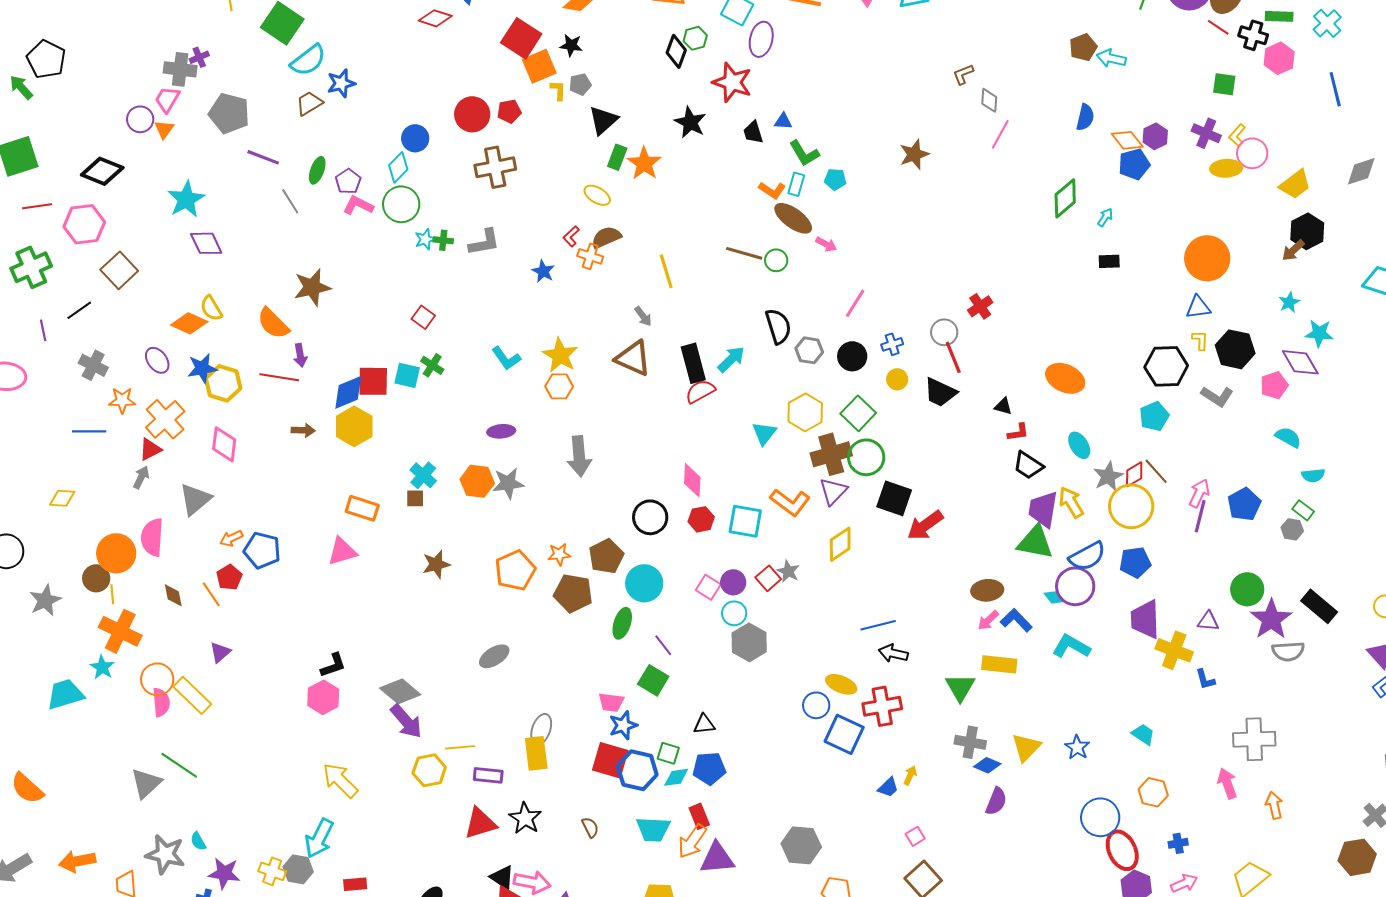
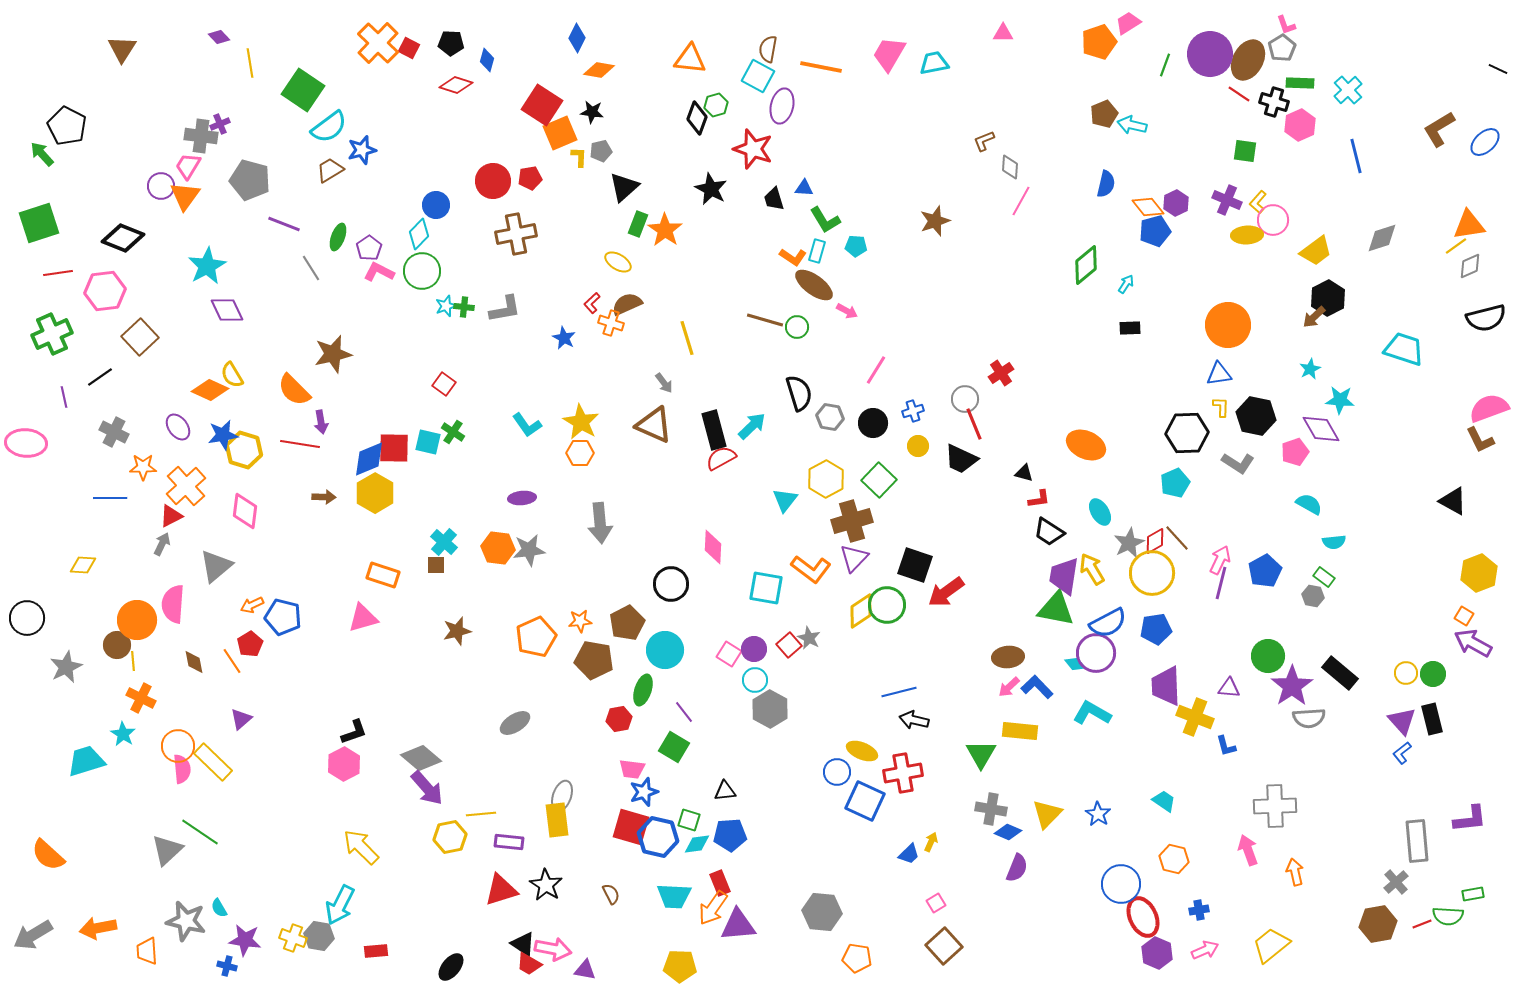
orange triangle: (164, 129) -> (185, 196), size x1.5
green circle: (866, 457) -> (887, 605), moved
red hexagon: (701, 519) -> (619, 719), moved
orange cross: (120, 631) -> (141, 698), size x0.7

